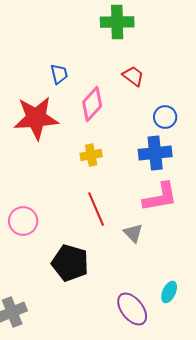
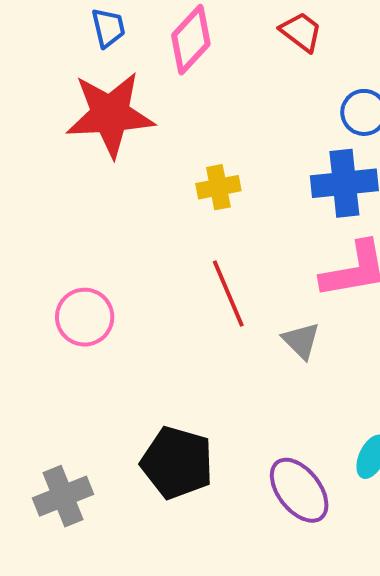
blue trapezoid: (59, 74) -> (108, 28), moved
pink diamond: (92, 104) -> (191, 40), moved
black pentagon: (70, 263) -> (177, 463), moved

